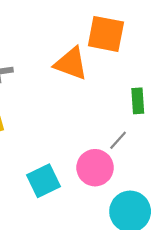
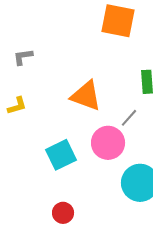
orange triangle: (71, 64) -> (86, 96), moved

